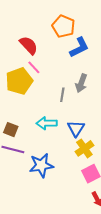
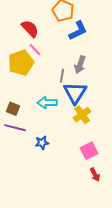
blue triangle: (76, 128) -> (75, 93), moved, size x1.4
yellow cross: (84, 148) -> (82, 115), moved
blue star: (41, 165) -> (42, 143), size x0.6

